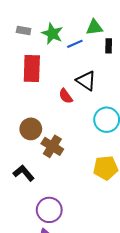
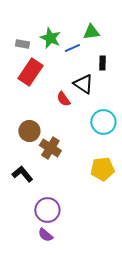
gray rectangle: (24, 30) -> (22, 44), moved
black rectangle: (109, 46) -> (102, 63), moved
red rectangle: (32, 68) -> (30, 72), turned 32

